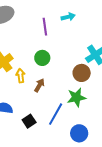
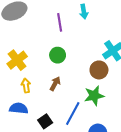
cyan arrow: (68, 17) -> (84, 12), turned 96
yellow arrow: (21, 76) -> (26, 86), moved

